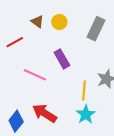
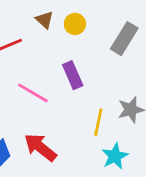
cyan star: (86, 114) -> (115, 156), moved

